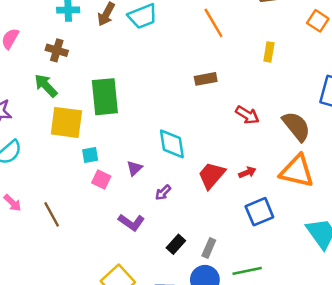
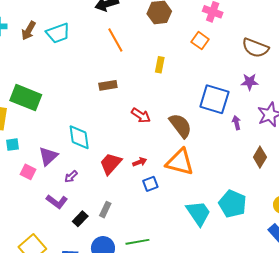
green rectangle: (105, 97) -> (26, 98), turned -64
purple triangle: (134, 168) -> (48, 156), size x1.5
pink square: (101, 179) -> (28, 172), moved
blue square: (259, 212) -> (150, 184), moved, size x0.7
purple L-shape: (131, 222) -> (57, 202), moved
gray rectangle: (209, 248) -> (105, 210), moved

